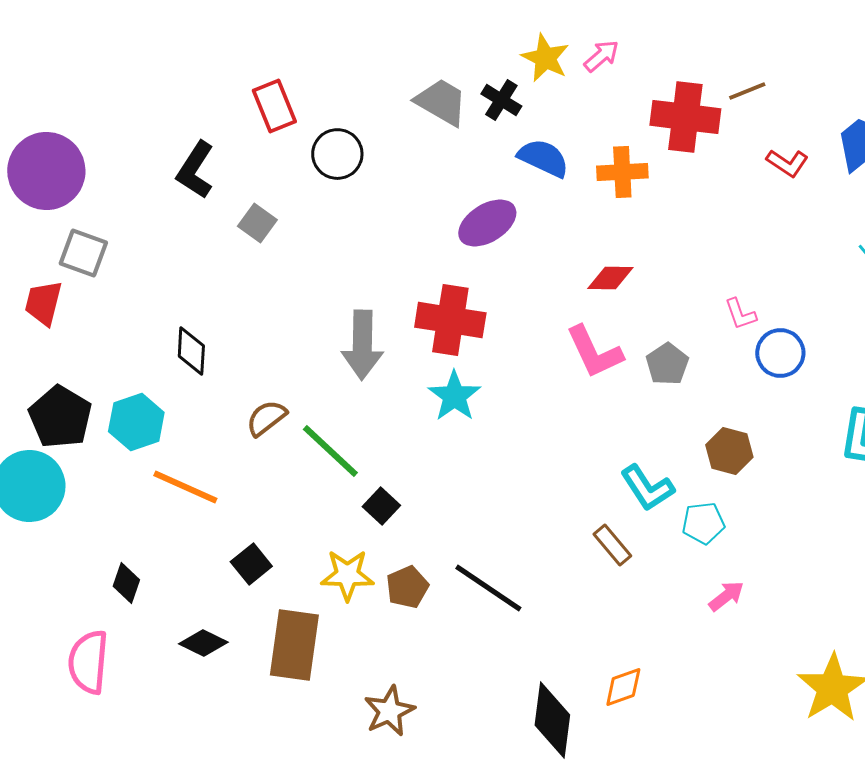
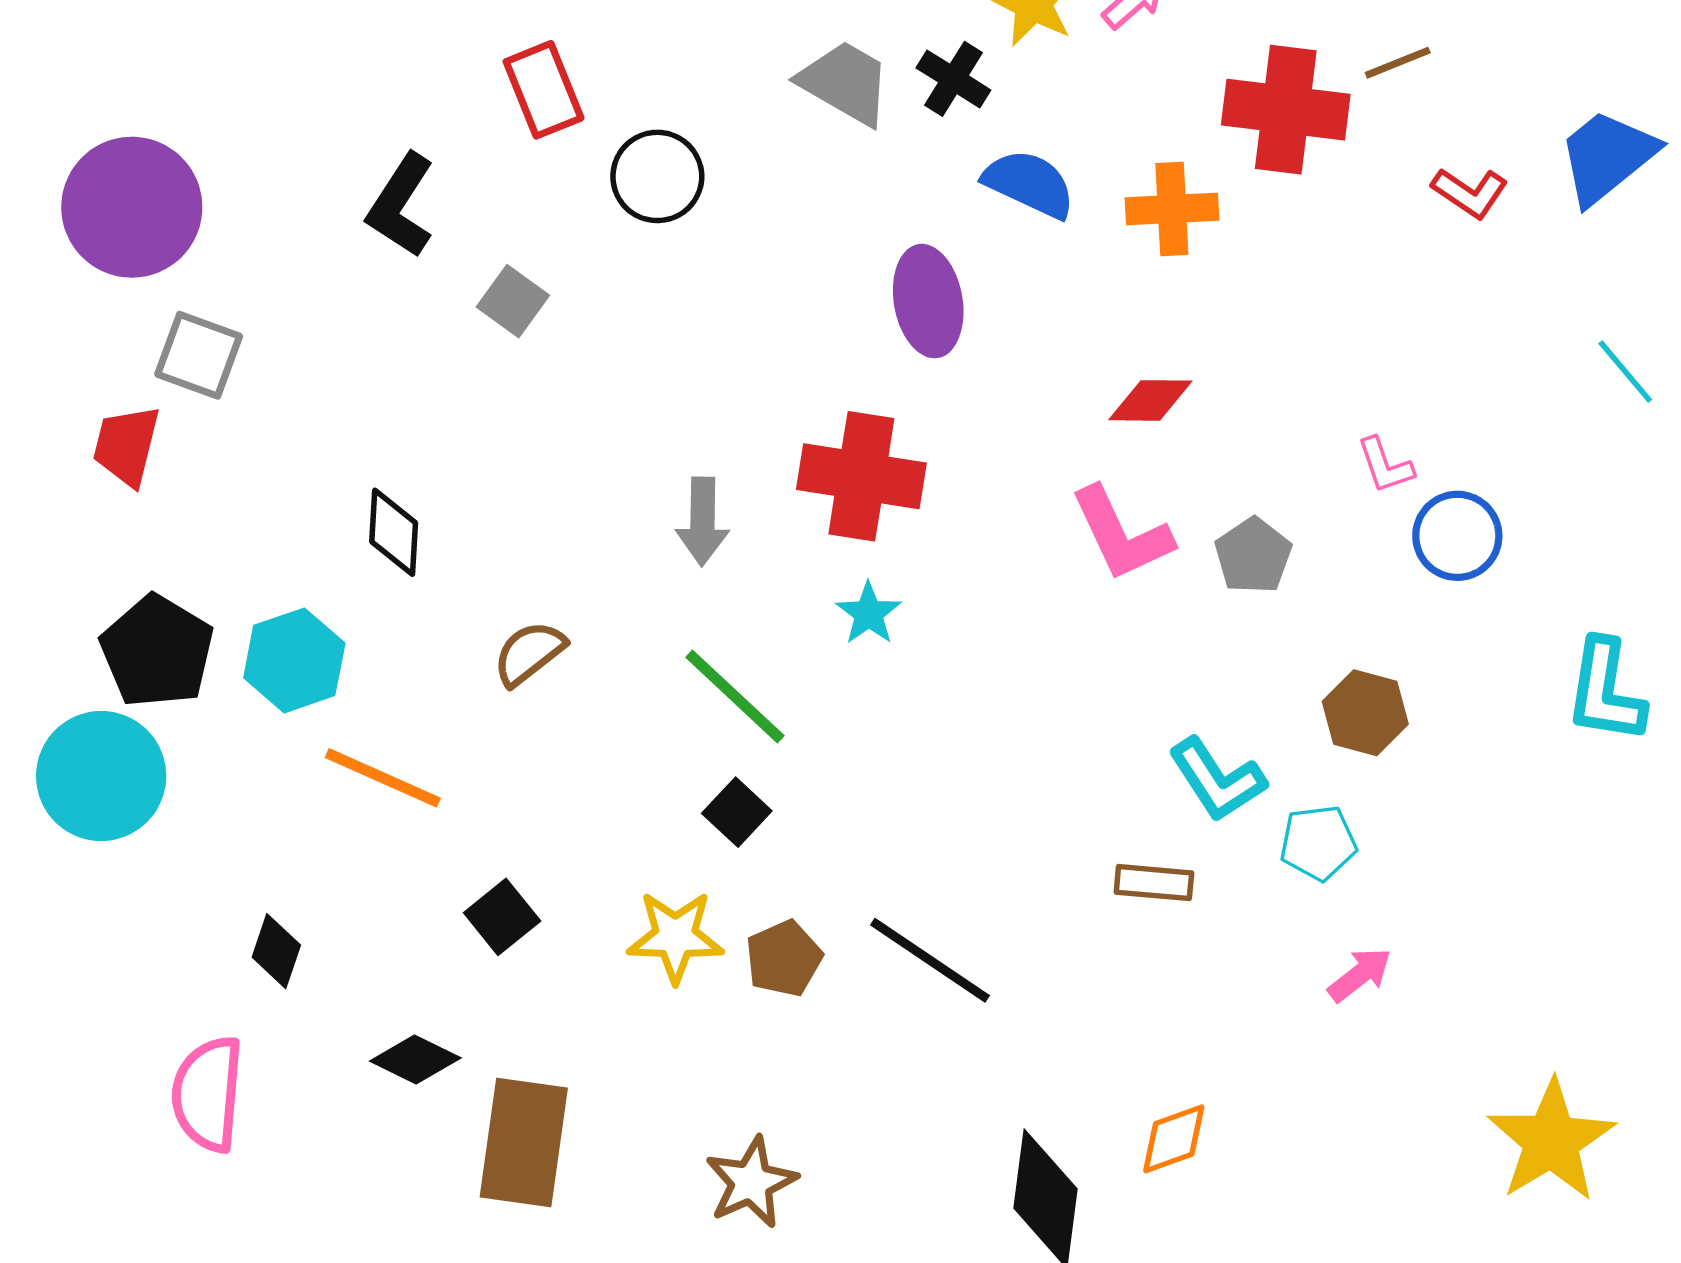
purple ellipse: (487, 223) -> (928, 301), turned -68
gray arrow: (362, 345) -> (702, 521), size x0.7
cyan star: (454, 396) -> (869, 613), size x0.7
green line: (330, 451) -> (735, 697), moved
brown rectangle: (612, 545) -> (1154, 883), turned -45
brown rectangle: (294, 645) -> (524, 1143), moved

